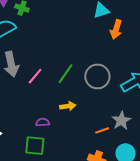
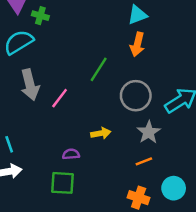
orange arrow: (116, 29) -> (137, 44), moved
green line: (66, 74) -> (99, 69), moved
gray star: (121, 121) -> (149, 132), moved

